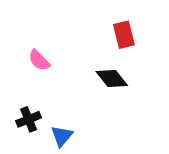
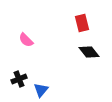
black diamond: (112, 79) -> (89, 52), moved

